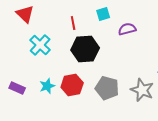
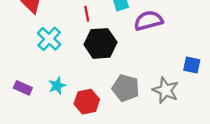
purple semicircle: (127, 29) -> (148, 21), size x1.4
red hexagon: (72, 85) -> (87, 102), moved

